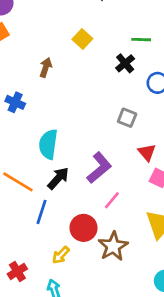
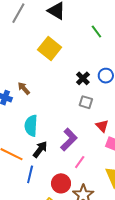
yellow square: (82, 39) -> (50, 48), size x1.6
green line: (141, 40) -> (96, 32), moved, turned 56
black cross: (125, 63) -> (83, 78), moved
brown arrow: (46, 67) -> (24, 88), moved, turned -56

